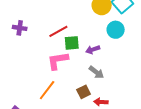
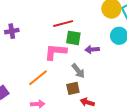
purple cross: (20, 28) -> (12, 31), moved, turned -32
gray arrow: (96, 72) -> (78, 71), moved

